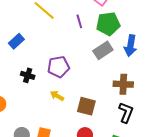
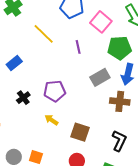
green pentagon: (108, 24) -> (119, 48), moved
black cross: (28, 75) -> (23, 98), turned 32
brown cross: (123, 84) -> (120, 101), moved

